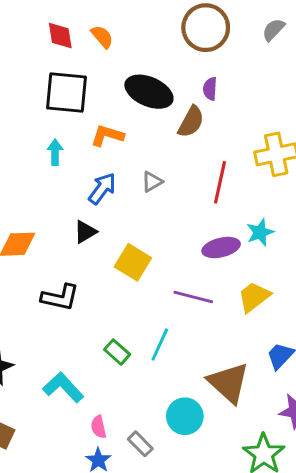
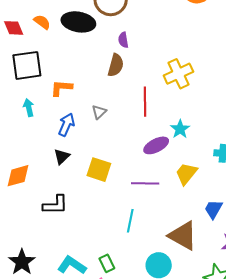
black ellipse: (149, 92) -> (78, 22), moved
green rectangle: (117, 352) -> (107, 263), moved, turned 36

